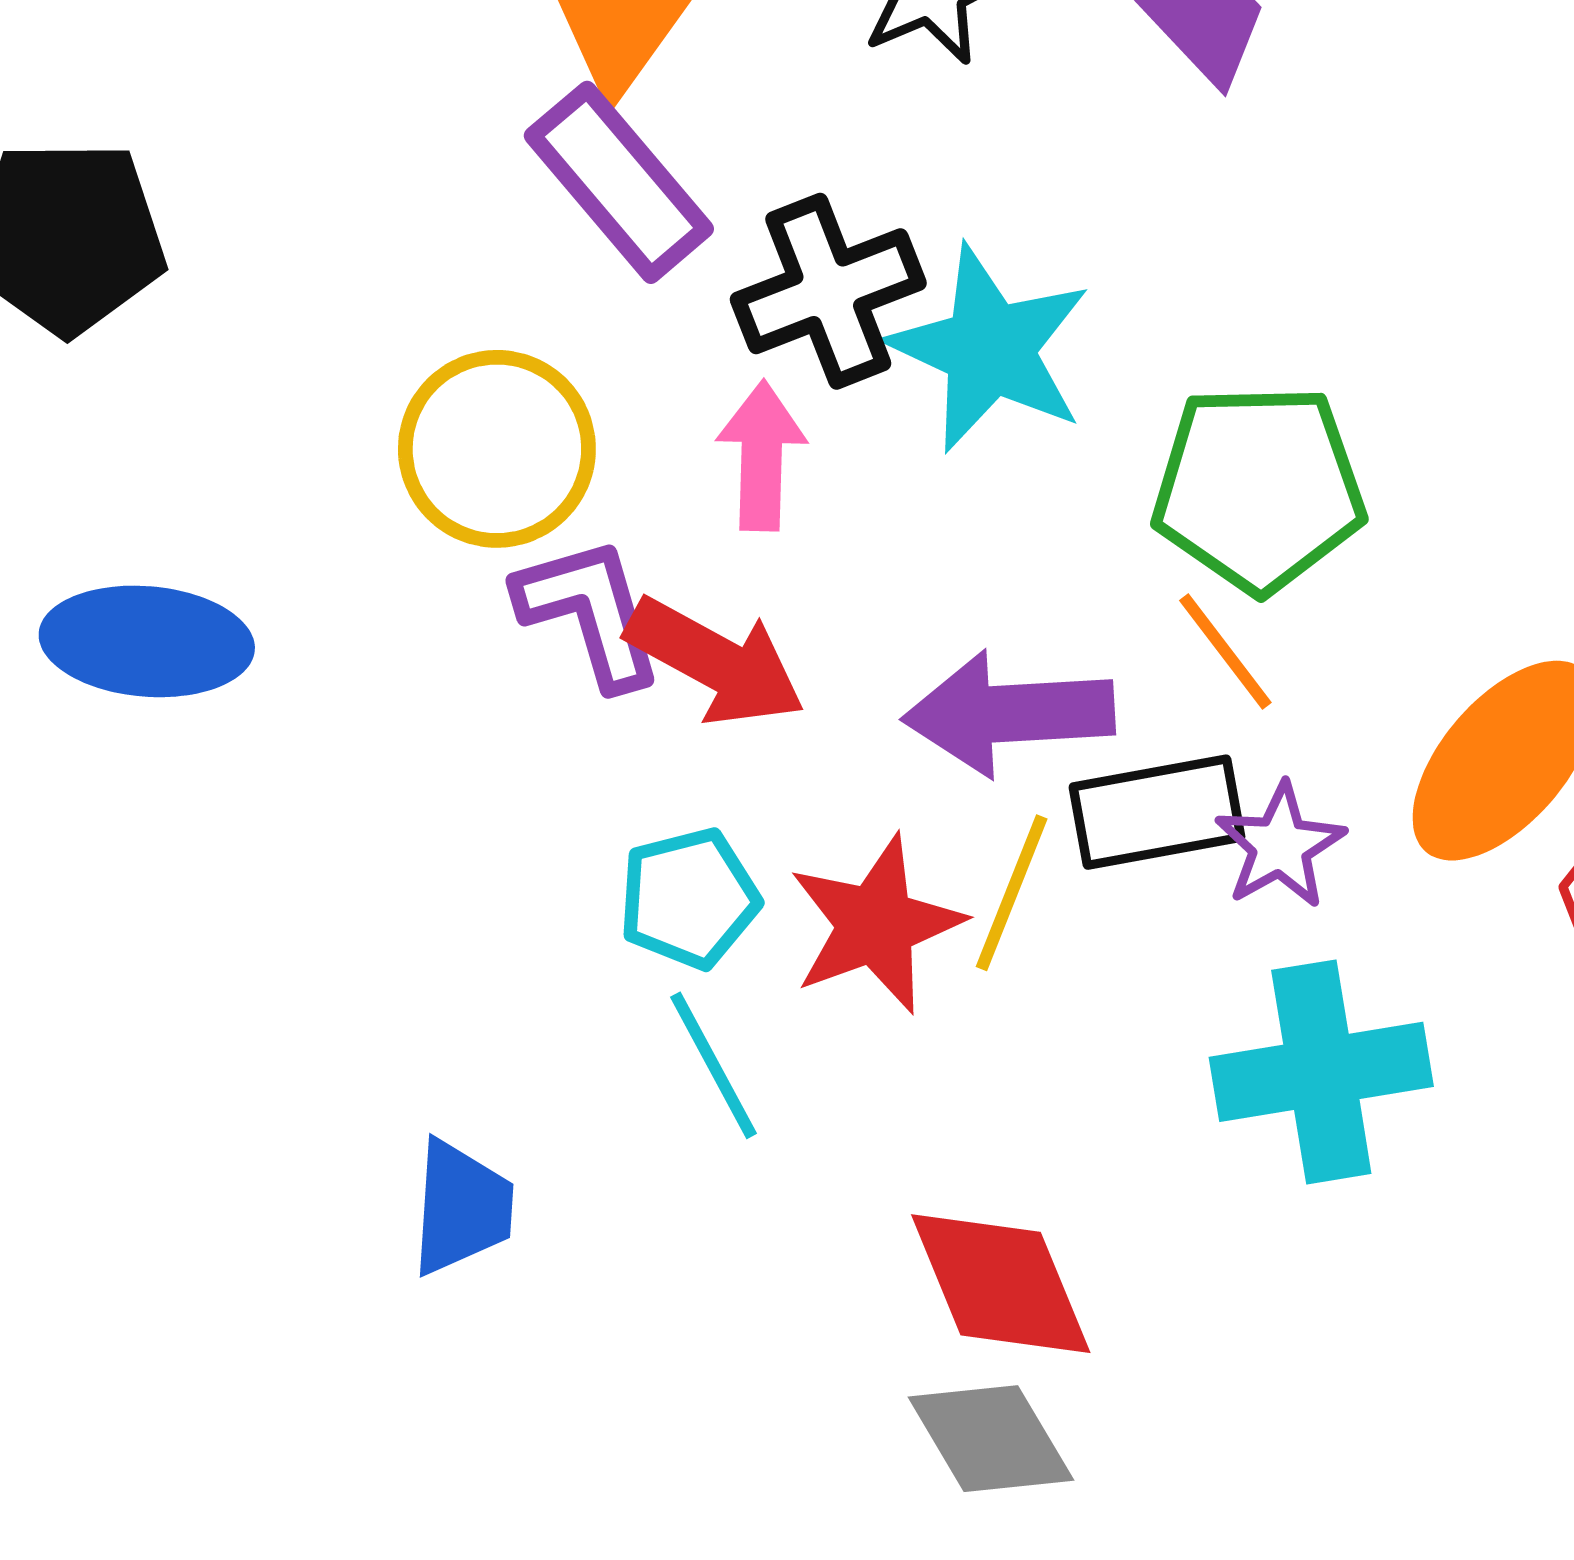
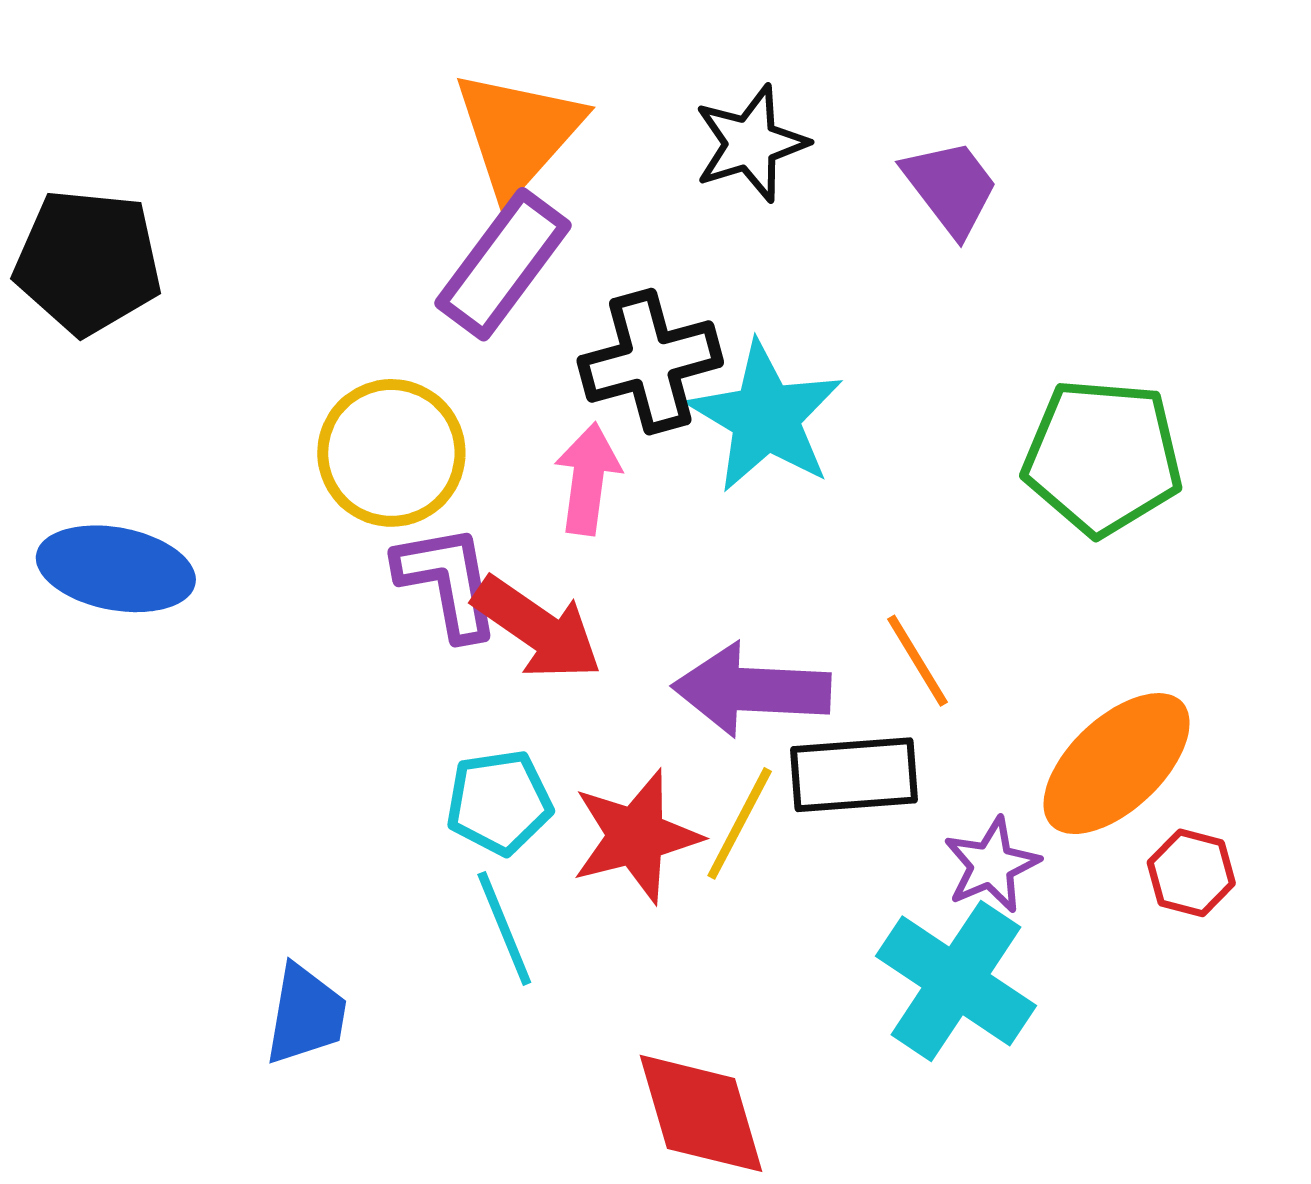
purple rectangle: (619, 182) -> (503, 264), turned 71
green pentagon: (1259, 488) -> (1103, 457), moved
purple star: (1280, 846) -> (991, 865), moved
cyan cross: (1321, 1072) -> (956, 981), turned 37

